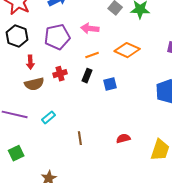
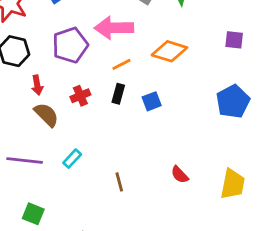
pink arrow: (90, 28) -> (114, 28), size x1.5
brown semicircle: (34, 84) -> (46, 115), turned -114
red semicircle: (123, 138) -> (180, 175), turned -112
green square: (16, 153) -> (33, 214), turned -35

